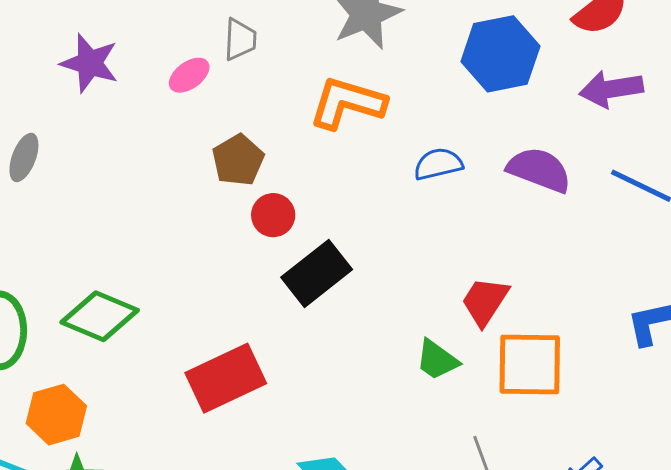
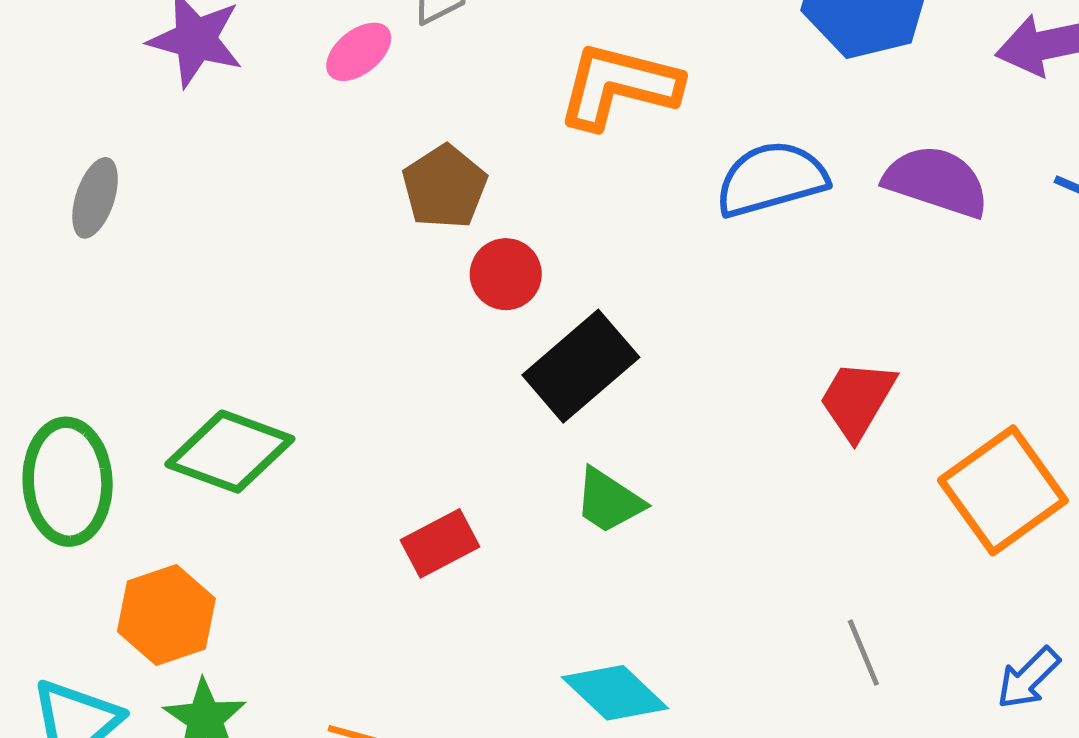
blue semicircle: (438, 164) -> (771, 179), size x1.4
green trapezoid: (437, 360) -> (609, 501), moved
orange square: (530, 364) -> (1003, 490), moved, turned -34
red rectangle: (226, 378) -> (440, 543), size x0.6

